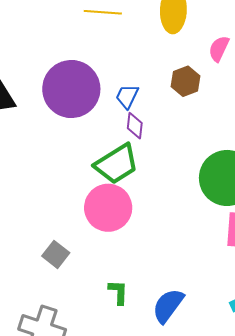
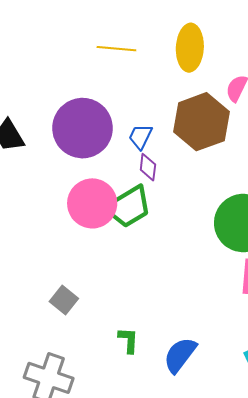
brown hexagon: (185, 81) -> (201, 122), size x1.8
pink circle: (108, 208) -> (92, 203), moved

